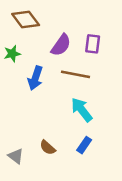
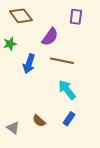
purple rectangle: (93, 44) -> (76, 17), moved

